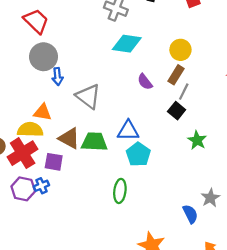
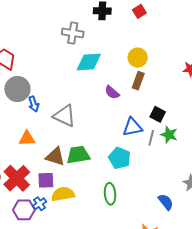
gray line: (184, 92) -> (151, 138), moved
black square: (177, 111) -> (158, 114), moved
yellow semicircle: (30, 130) -> (63, 194), moved
blue triangle: (128, 131) -> (132, 127), moved
blue semicircle: (190, 214) -> (166, 202), moved

